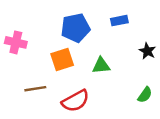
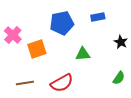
pink cross: (16, 42) -> (13, 35), turned 30
orange square: (62, 60) -> (37, 49), moved
brown line: (35, 89) -> (25, 83), moved

